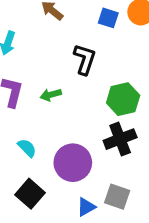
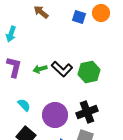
black L-shape: (85, 59) -> (62, 69), moved, turned 115
black cross: (120, 139) -> (87, 112), moved

